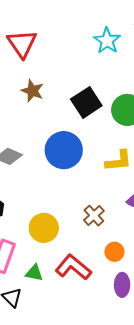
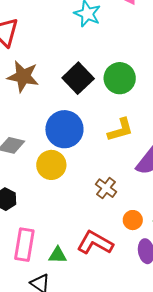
brown star: (32, 91) -> (23, 76), size x1.4
yellow circle: (44, 228) -> (51, 165), moved

